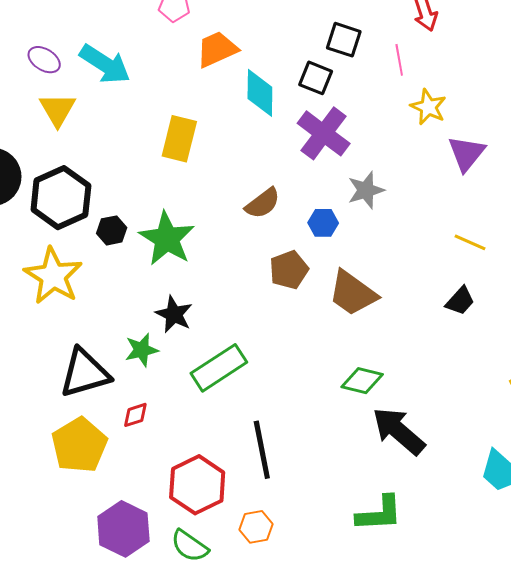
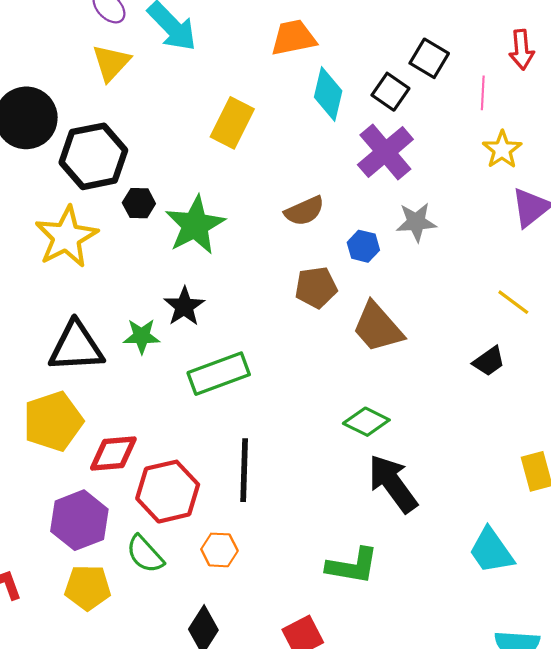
red diamond: (135, 415) -> (113, 454), moved, size x1.6

